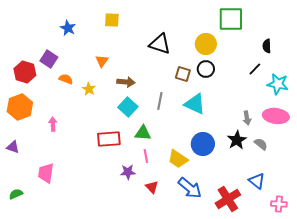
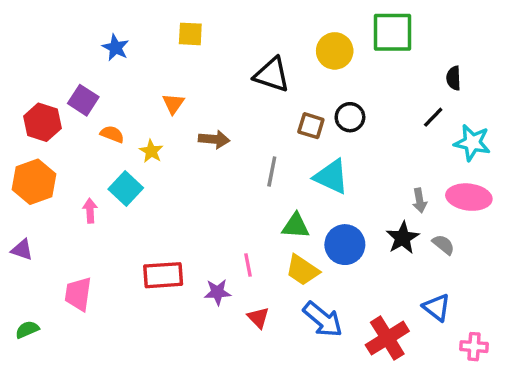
yellow circle: (206, 44) -> (335, 51), moved
cyan square: (128, 107) -> (126, 189), moved
green triangle: (143, 133) -> (296, 226), moved
red rectangle: (109, 139) -> (163, 275), moved

